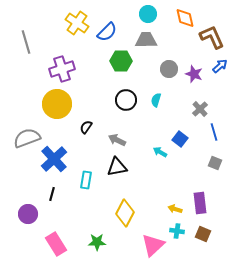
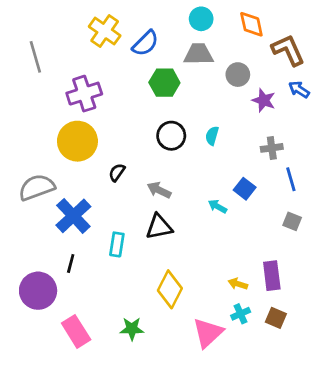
blue arrow: (220, 66) -> (299, 89), turned -105
gray circle: (169, 69) -> (238, 75), moved
gray cross: (200, 109) -> (272, 148), turned 35
purple circle: (28, 214) -> (38, 291), size x1.4
cyan cross: (177, 231) -> (241, 314), turned -32

